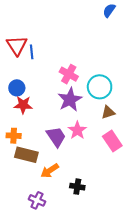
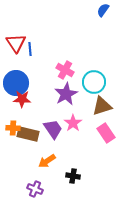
blue circle: (17, 88) -> (16, 83), size x1.6
brown triangle: (108, 112) -> (102, 106), size x1.5
brown rectangle: (26, 155) -> (28, 134), moved

